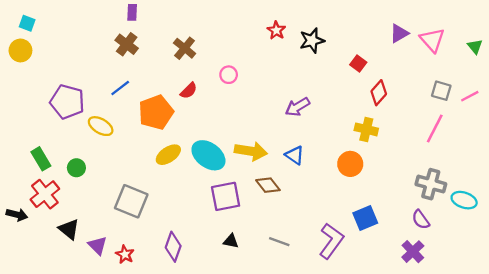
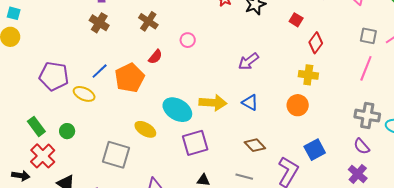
blue line: (120, 88) -> (100, 71), moved
yellow ellipse: (168, 155) -> (145, 129), moved, turned 70
brown diamond: (268, 185) -> (255, 145), moved

